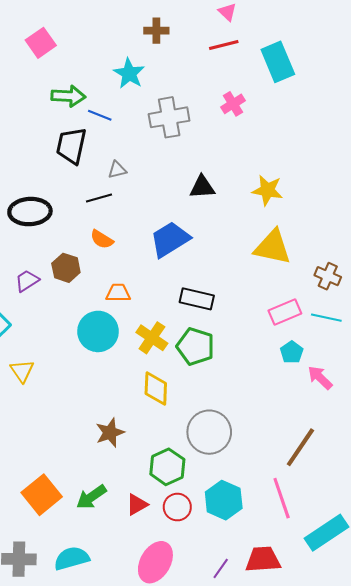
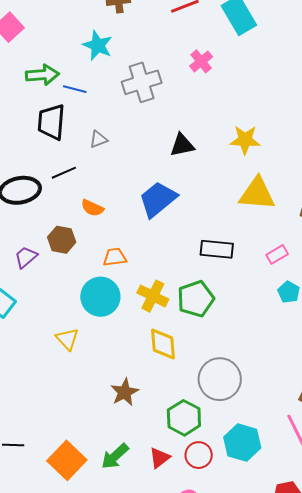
black line: (99, 198) -> (64, 173), moved
black rectangle: (197, 299) -> (217, 249), moved
pink rectangle: (285, 312) -> (277, 254), size x0.7
green pentagon: (195, 346) -> (196, 299), turned -30
yellow triangle: (22, 371) -> (67, 339), moved

